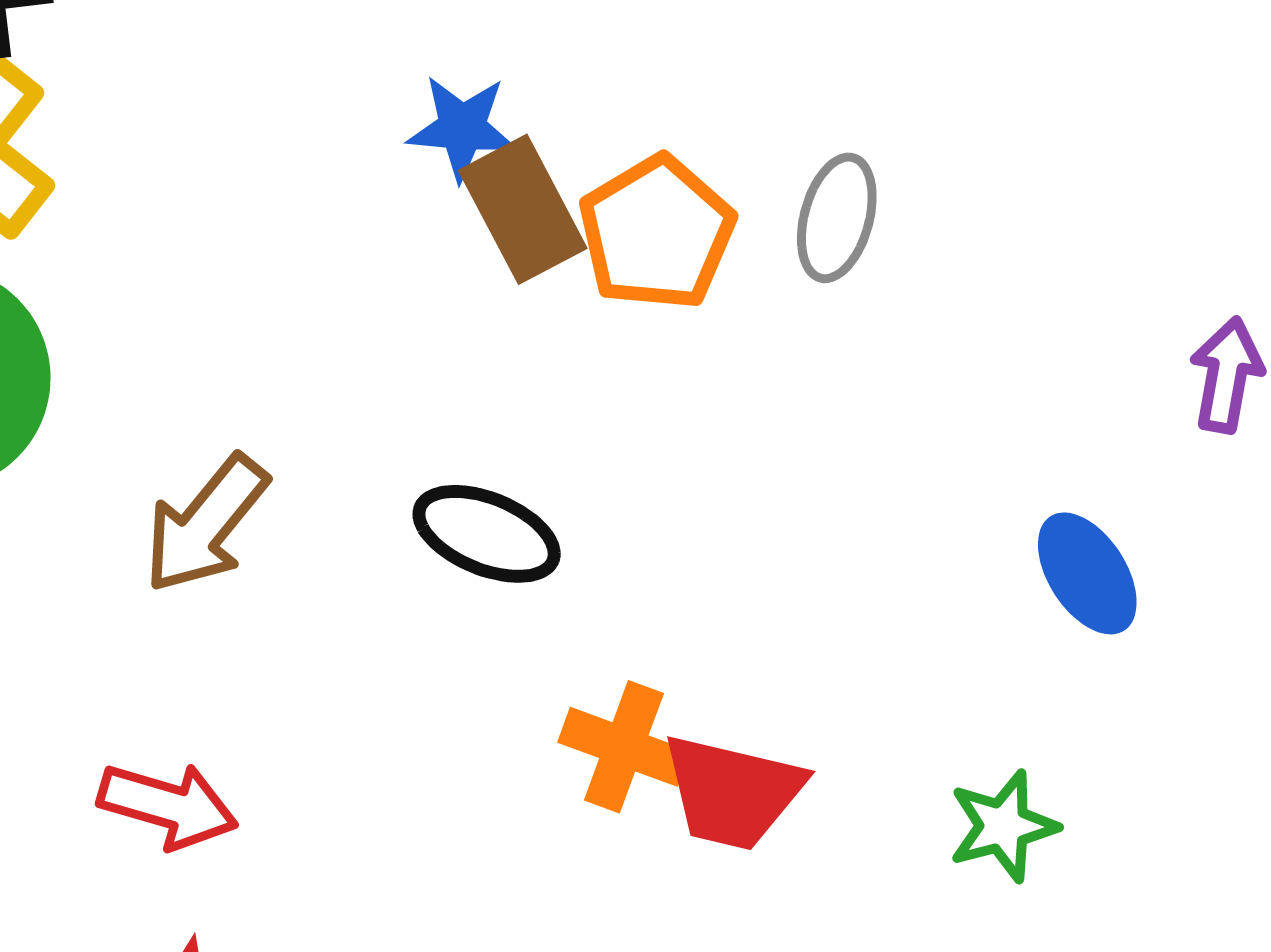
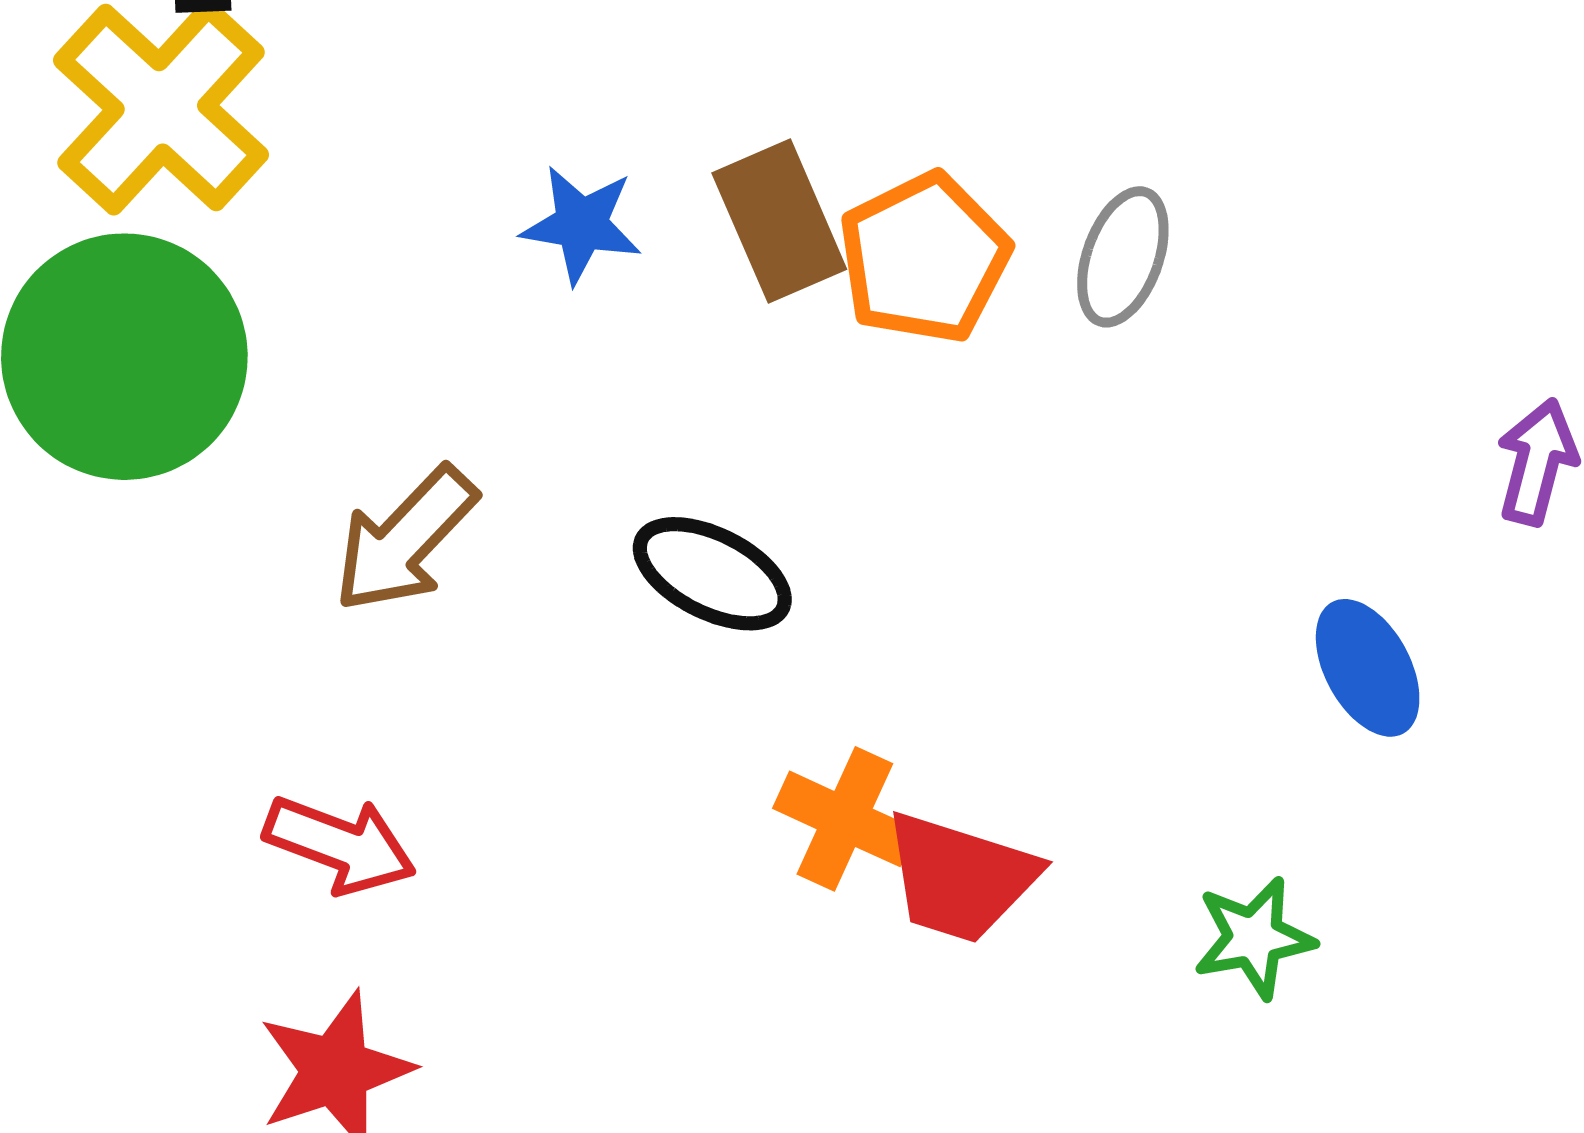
blue star: (462, 128) -> (581, 225), moved

